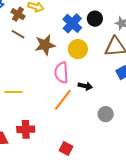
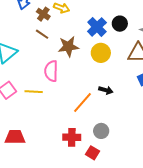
pink semicircle: (61, 73) -> (51, 71), moved
gray circle: (106, 114) -> (101, 131), moved
red cross: (26, 129) -> (72, 137), moved
red square: (66, 148) -> (93, 153), moved

